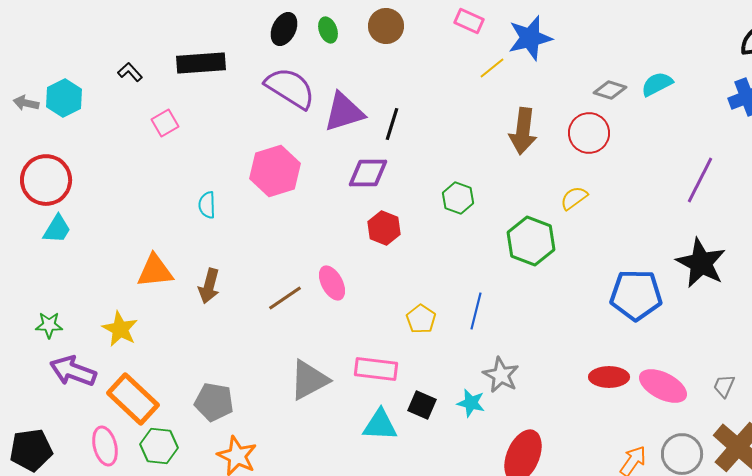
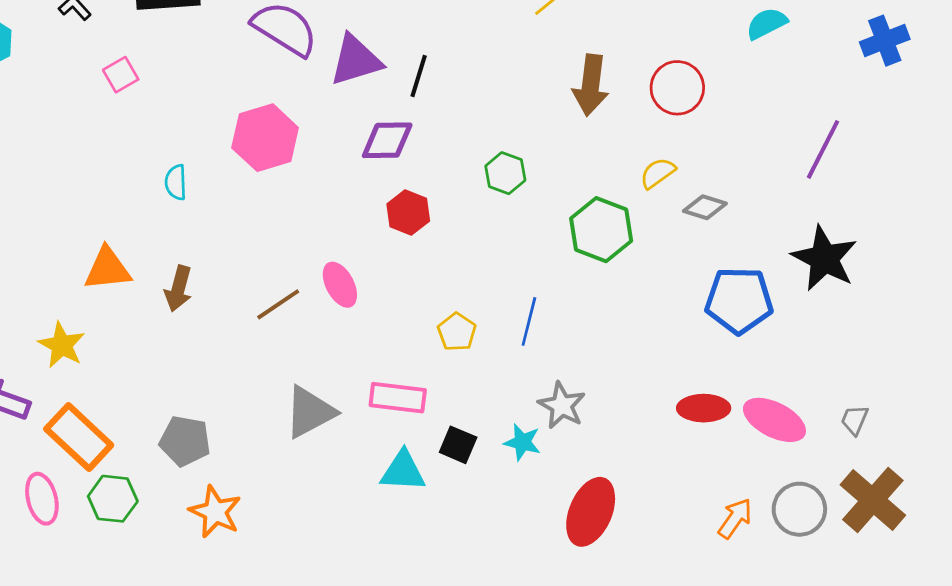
gray diamond: (610, 90) -> (705, 207), moved

